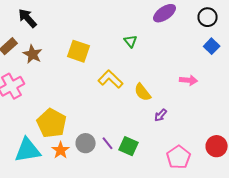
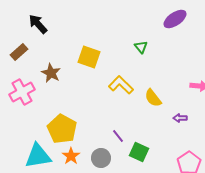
brown star: (33, 54) -> (51, 73), moved
purple arrow: (161, 115) -> (180, 118), moved, turned 48
gray circle: (86, 143) -> (101, 158), moved
purple line: (108, 143) -> (118, 136), moved

